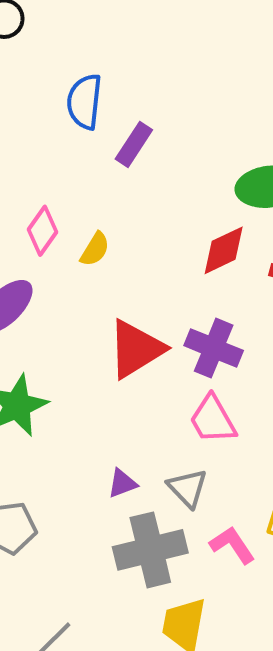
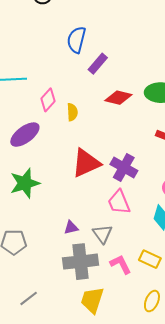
yellow semicircle: (95, 249) -> (72, 112), turned -42
red diamond: (224, 250) -> (118, 98), moved, turned 32

